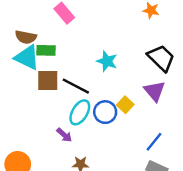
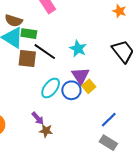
black line: (76, 86) -> (45, 52), moved
purple triangle: (155, 91) -> (80, 76), moved
purple arrow: (64, 135) -> (38, 118), moved

